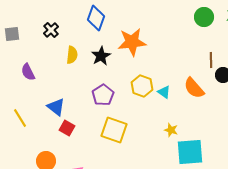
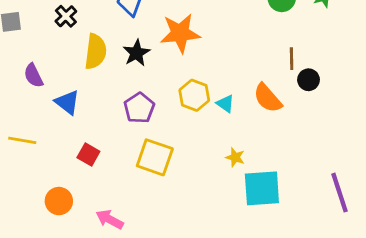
yellow semicircle: (72, 55) -> (96, 52), size x1.4
blue triangle: (56, 107) -> (67, 102), moved
yellow line: (20, 118) -> (22, 140), turned -48

